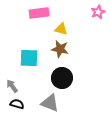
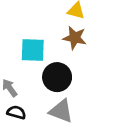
black circle: (62, 78) -> (57, 77), moved

